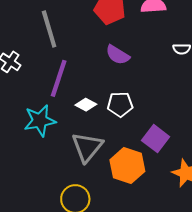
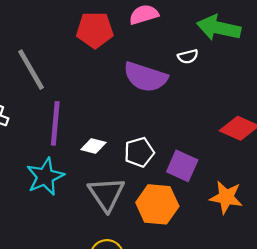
purple semicircle: (118, 55) -> (145, 77), moved, size x1.5
white pentagon: (120, 104) -> (139, 152), moved

